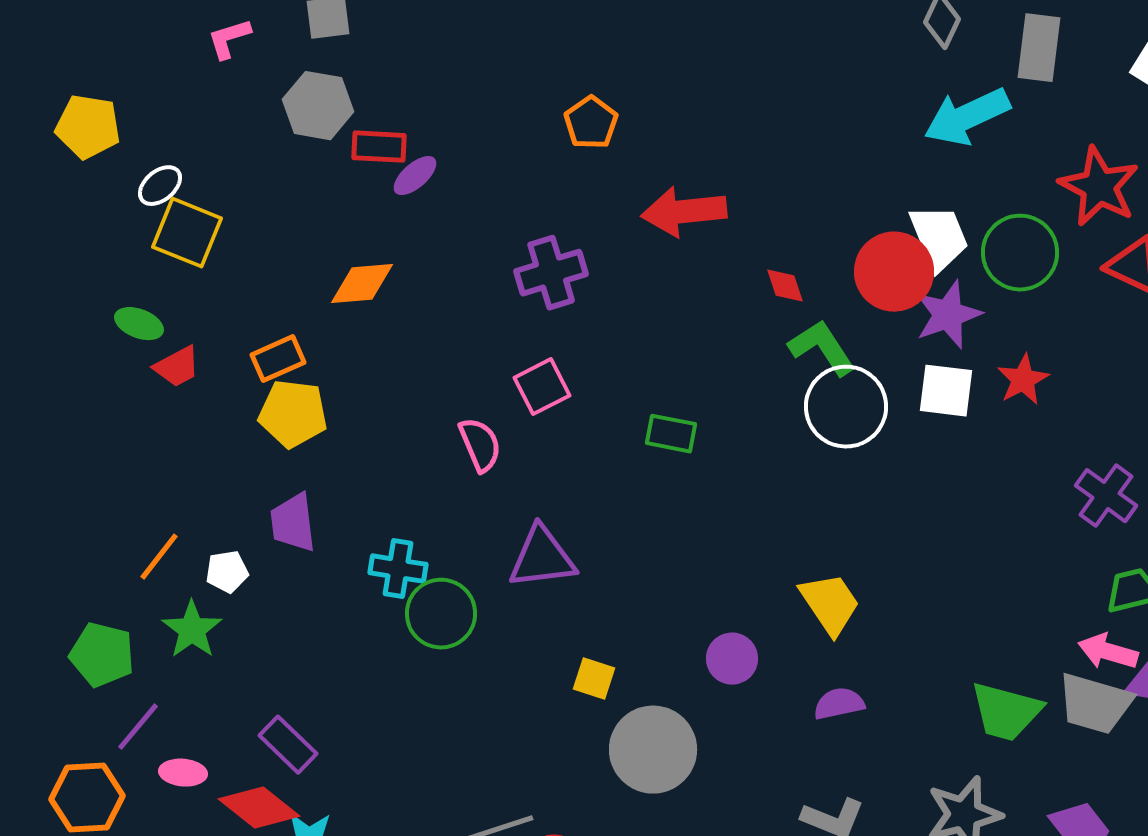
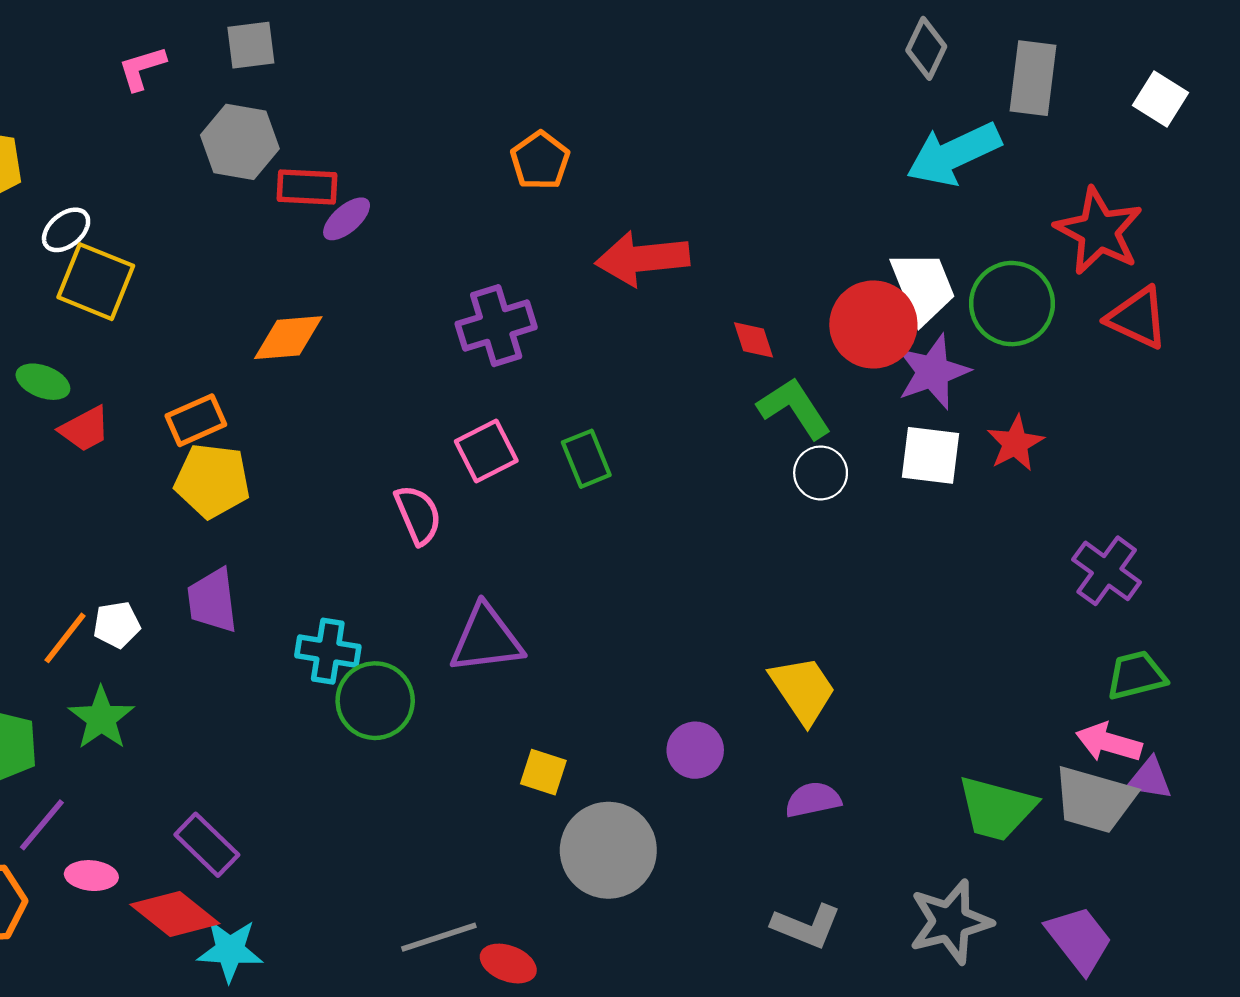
white circle: (846, 407) -> (821, 473), size x0.6
green rectangle: (671, 434) -> (586, 459), moved, turned 57
white pentagon: (227, 572) -> (117, 625), moved

